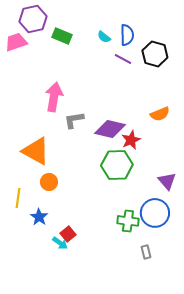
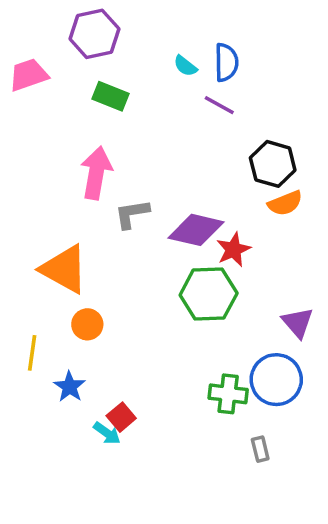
purple hexagon: (33, 19) -> (94, 34), moved
green rectangle: (62, 36) -> (110, 96), moved
black hexagon: (155, 54) -> (273, 164), moved

